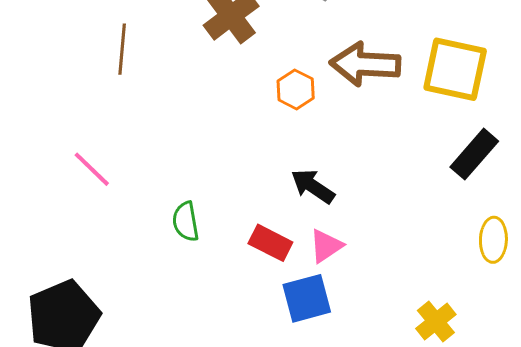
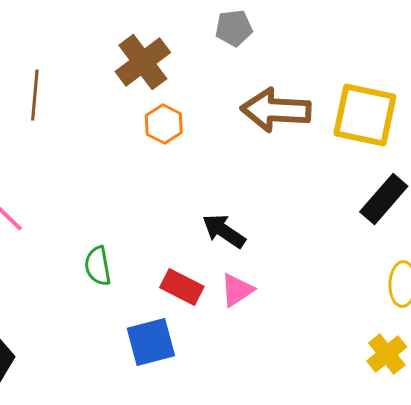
orange hexagon: (296, 89) -> (164, 124), moved
blue square: (307, 298) -> (151, 342), moved
yellow cross: (436, 322) -> (387, 354), moved

